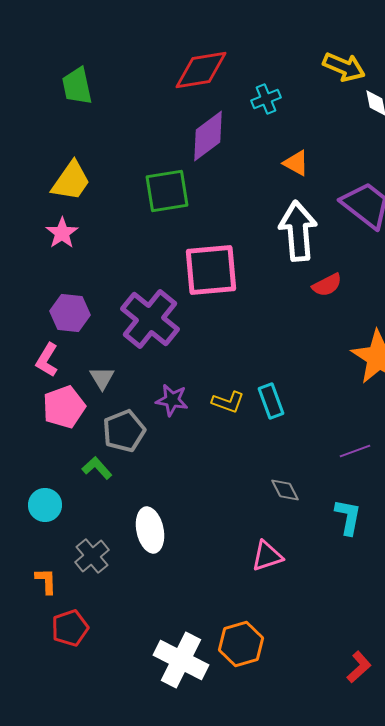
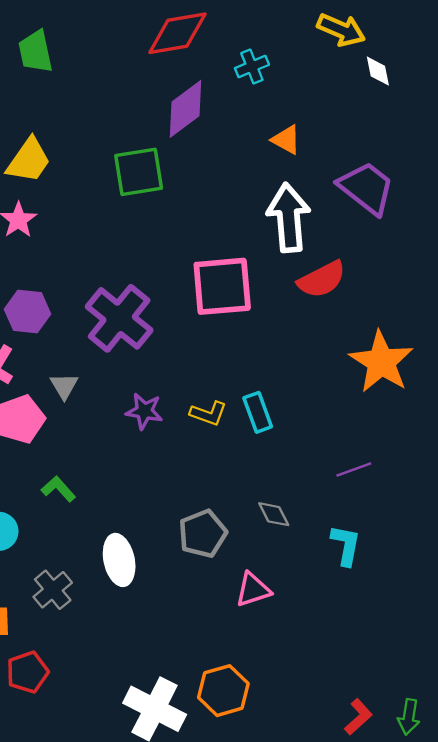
pink square: (211, 270) -> (222, 286), moved
red semicircle: (327, 285) -> (322, 279), size x1.4
gray pentagon: (124, 431) -> (203, 534), moved

